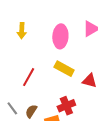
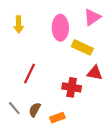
yellow rectangle: (64, 69) -> (82, 47), moved
red cross: (66, 106) -> (72, 87), moved, turned 36

